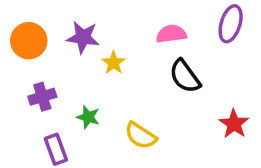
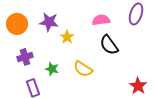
red star: (234, 124) -> (138, 86), moved
yellow semicircle: (141, 136) -> (83, 69), moved

